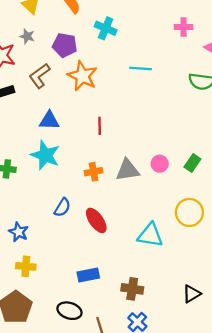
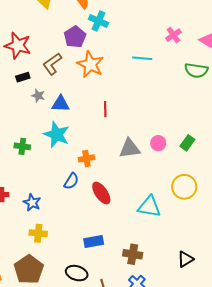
pink cross: (184, 27) -> (173, 35), moved, turned -35
cyan cross: (106, 28) -> (98, 21), moved
gray star: (27, 36) -> (38, 96), moved
purple pentagon: (65, 45) -> (75, 37), turned 30
orange cross: (94, 172) -> (86, 158), moved

